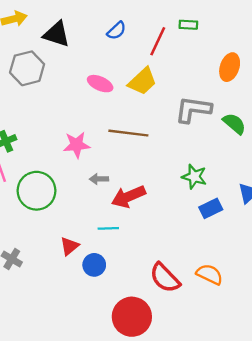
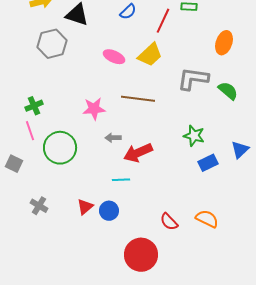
red triangle: (69, 246) -> (85, 207), moved
red semicircle: (165, 278) -> (169, 222), size x0.7

